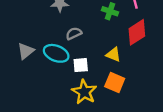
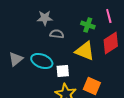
gray semicircle: (74, 33) -> (57, 34), moved, turned 32
yellow triangle: (113, 55) -> (85, 51), moved, size x1.5

